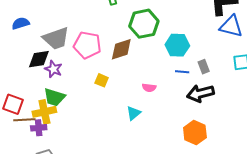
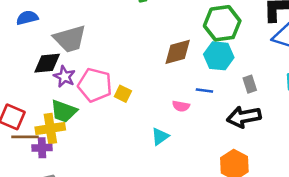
green hexagon: (144, 24) -> (222, 23), moved
pink pentagon: (87, 45) -> (95, 85), moved
brown diamond: (121, 49) -> (178, 52), moved
blue line: (182, 72) -> (204, 91), moved

